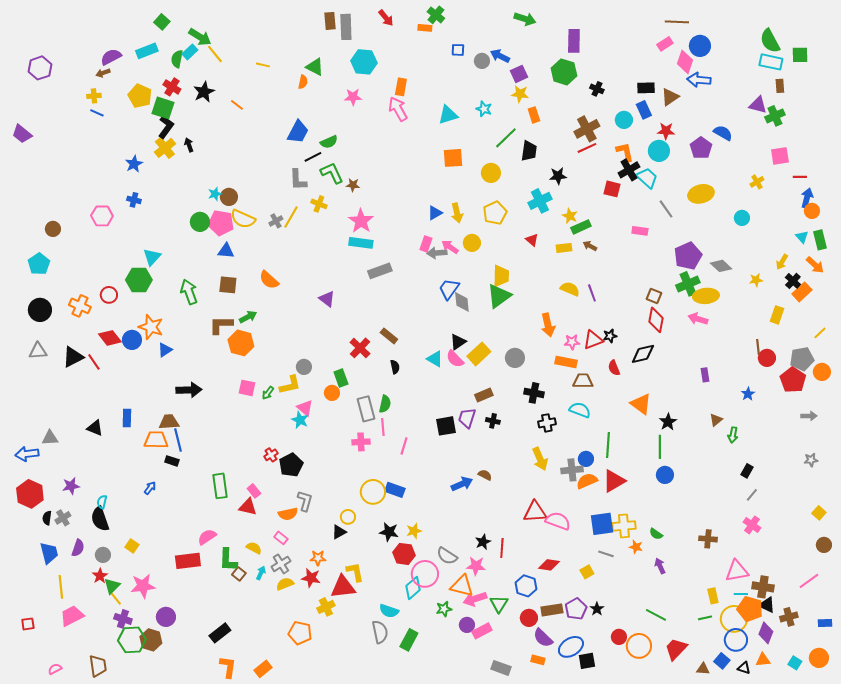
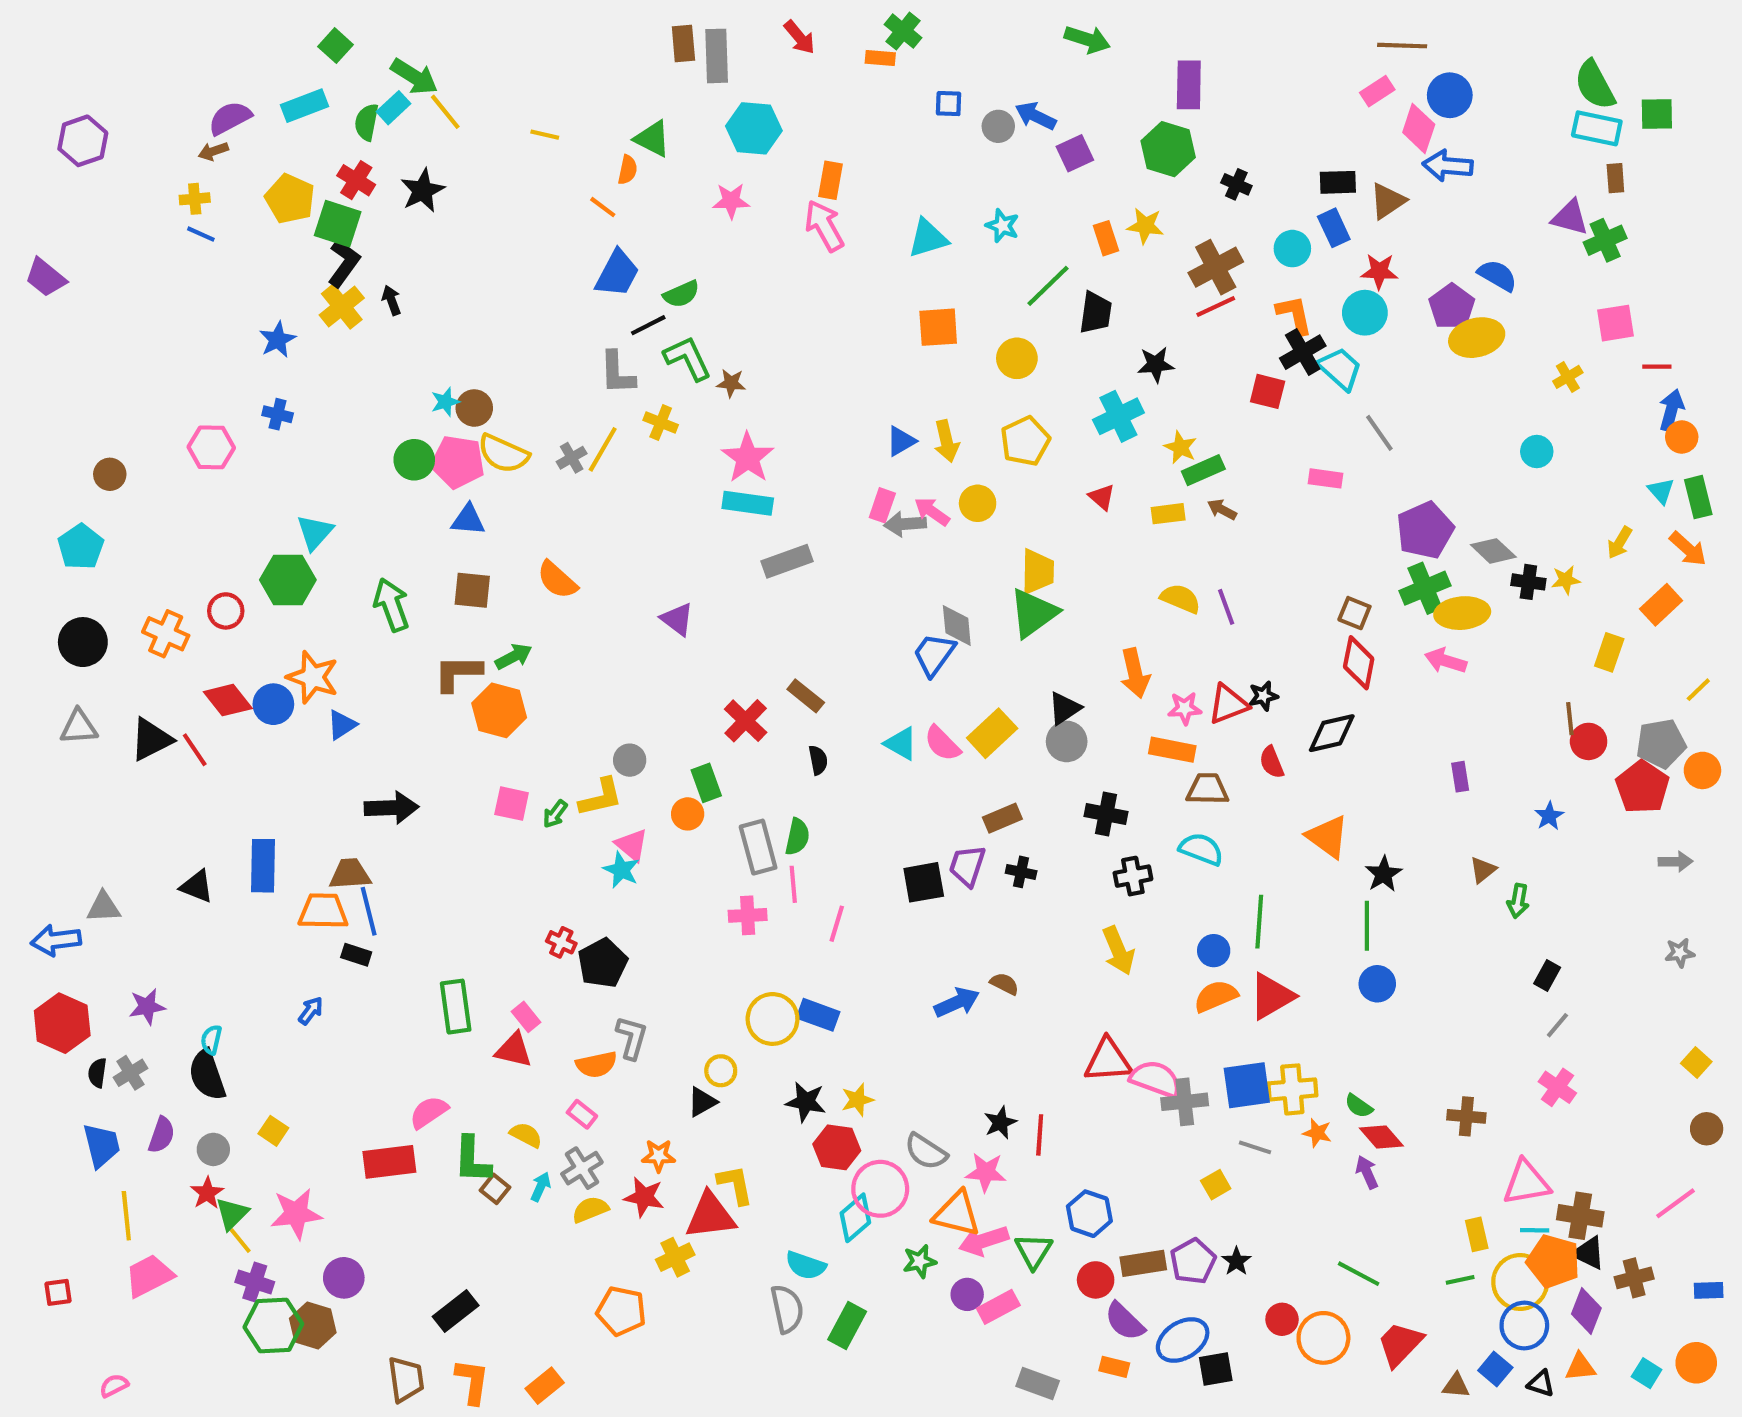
yellow star: (520, 94) -> (1145, 226), moved
orange line: (237, 105) -> (603, 207), moved
yellow ellipse: (701, 194) -> (1477, 338), moved
black cross: (793, 281) -> (1528, 582), moved, turned -35
blue trapezoid: (449, 289) -> (934, 654), moved
black triangle: (458, 342) -> (1065, 708), moved
blue rectangle: (127, 418) -> (263, 866), size x1.4
red cross: (271, 455) -> (561, 942), turned -32
gray cross: (572, 470) -> (1185, 1102), moved
red diamond: (549, 565) -> (1381, 1137), moved, turned 40
brown trapezoid: (98, 666) -> (406, 1379), moved

